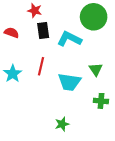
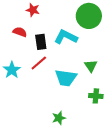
black rectangle: (43, 30) -> (41, 42), moved
red semicircle: (12, 33) -> (20, 32), moved
red line: (41, 66) -> (39, 63), turned 36

